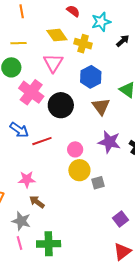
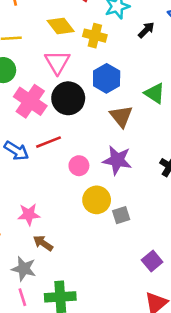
black circle: (61, 105) -> (68, 98), moved
red line: (42, 141) -> (49, 142), moved
purple star: (109, 142) -> (117, 160), moved
pink circle: (75, 149) -> (79, 166), moved

